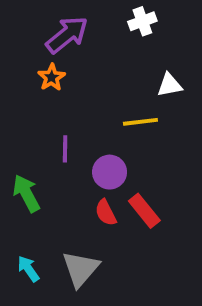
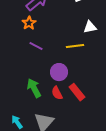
purple line: (65, 149) -> (36, 46), moved, turned -64
green arrow: (26, 193) -> (34, 88), moved

